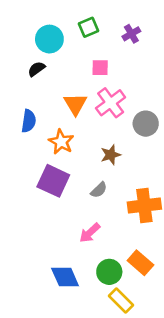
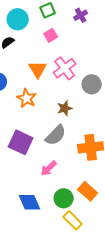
pink square: (100, 68) -> (51, 35), moved, turned -32
purple square: (53, 181) -> (21, 142), moved
gray semicircle: (99, 190) -> (56, 135), size x1.6

